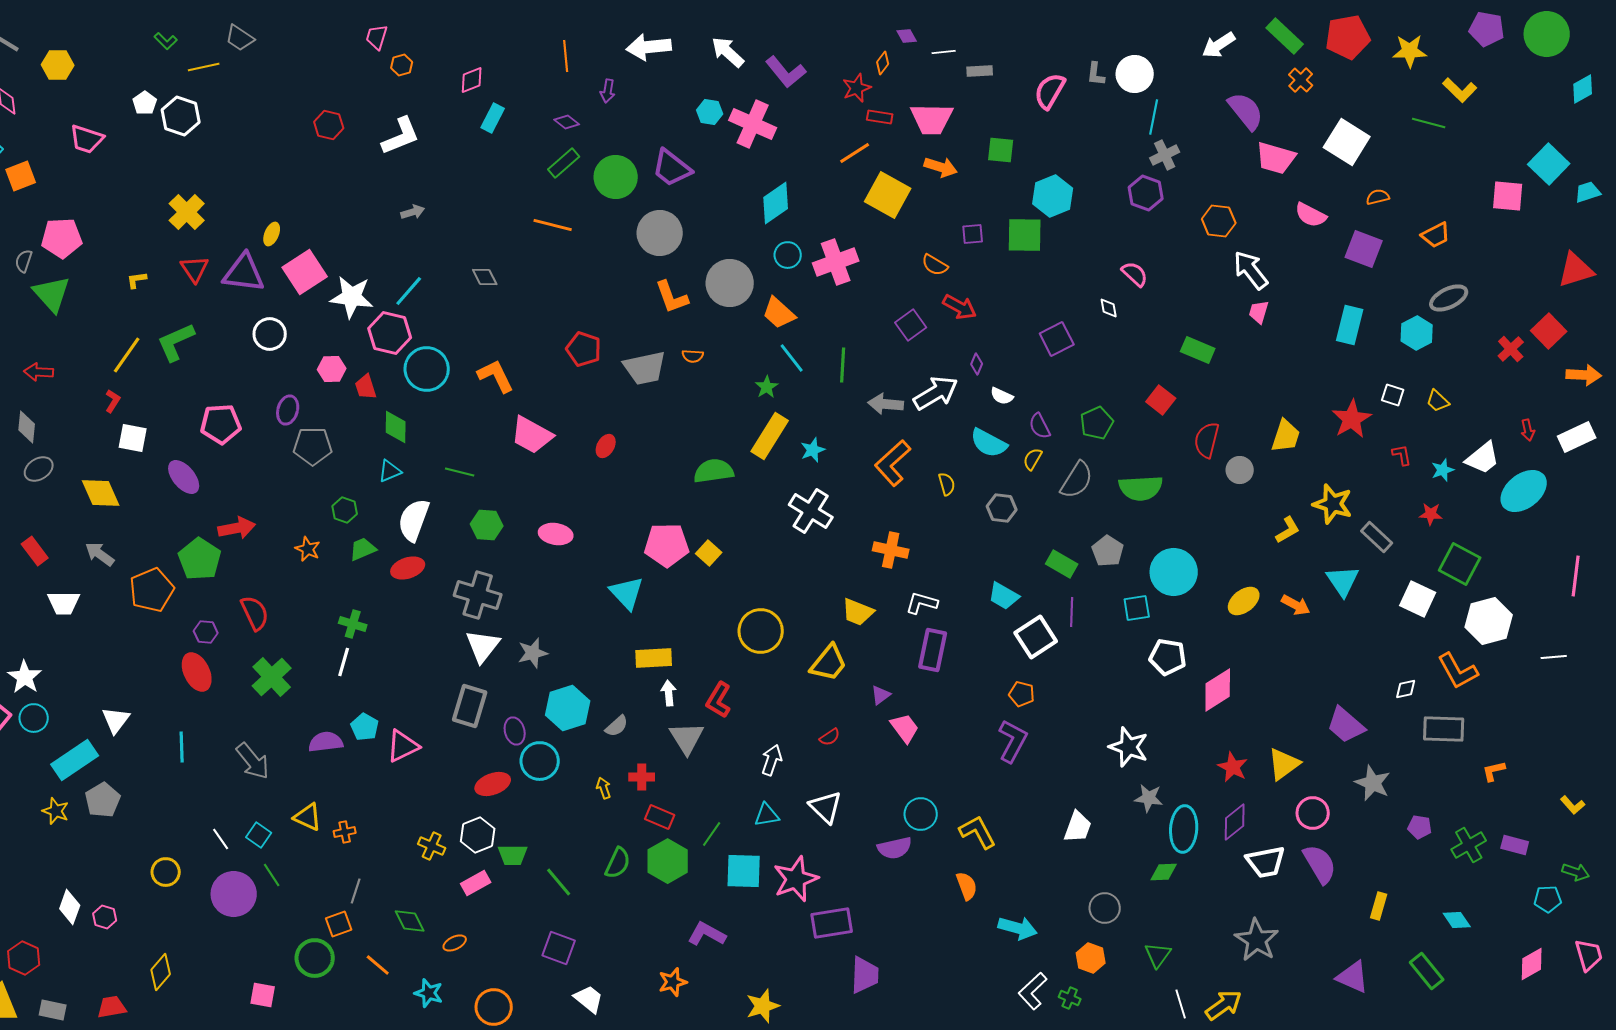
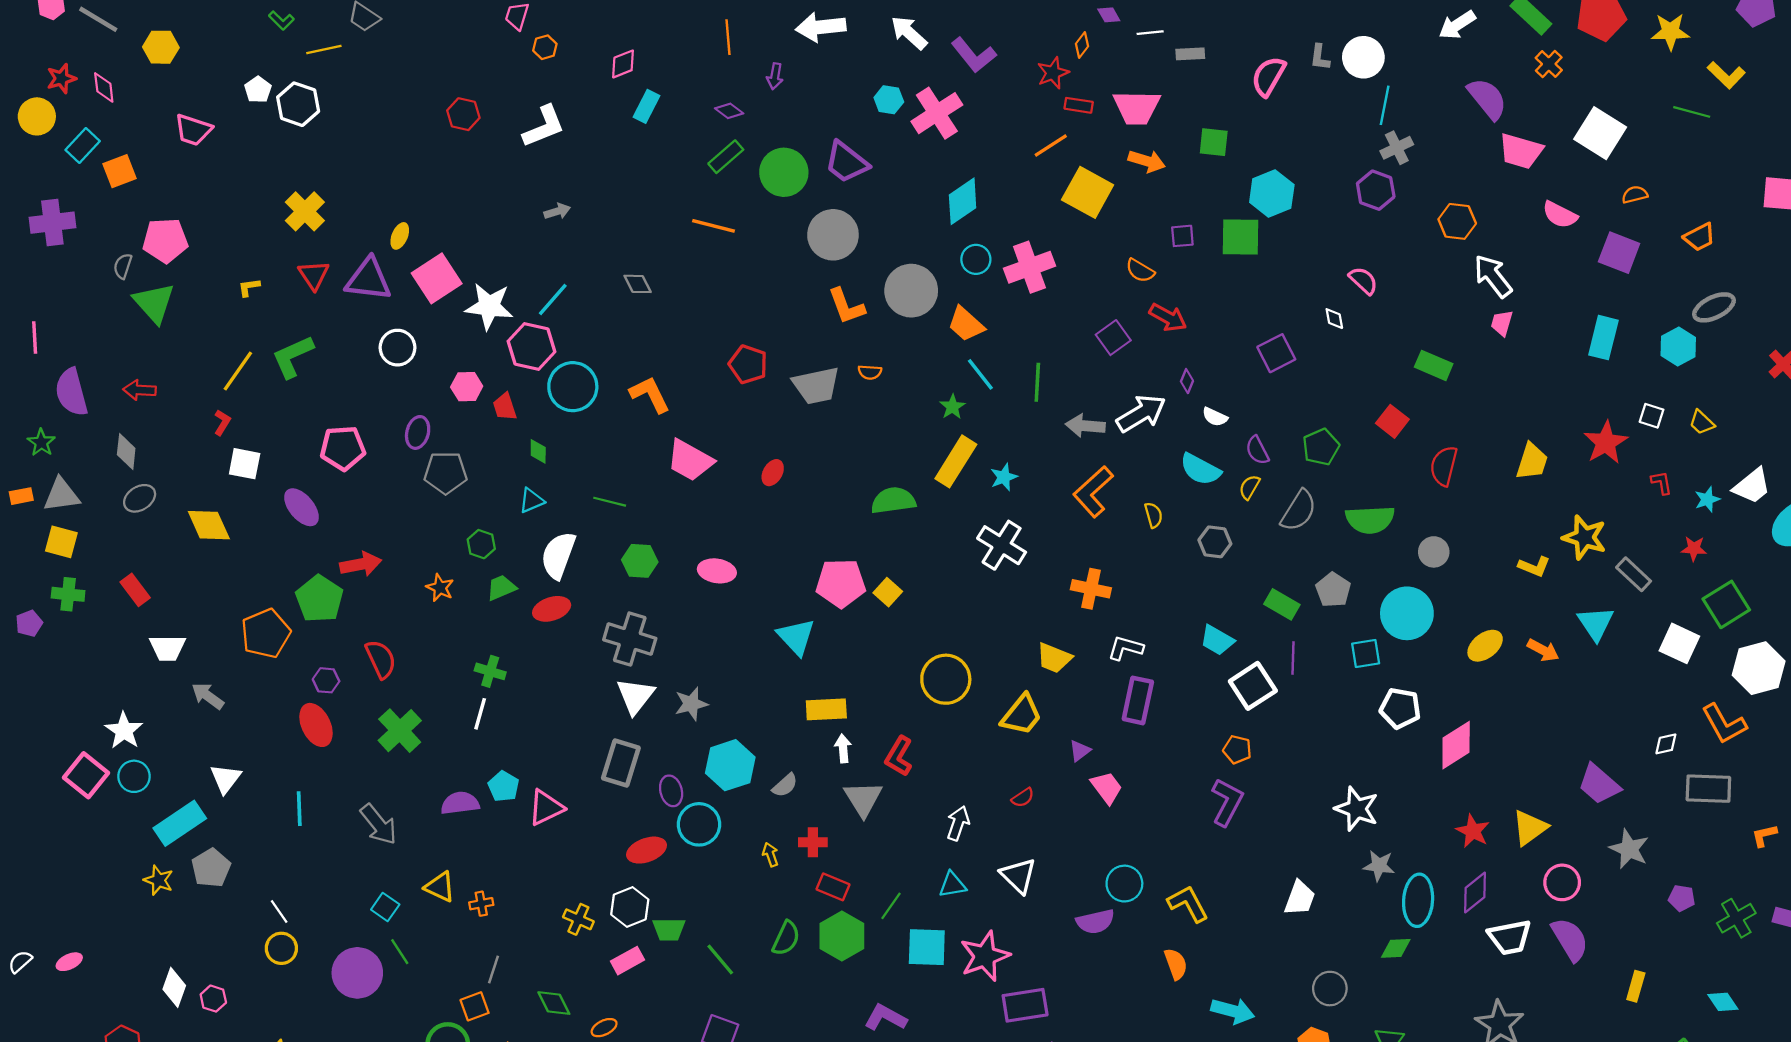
pink cross: (753, 124) -> (937, 113), turned 33
green diamond: (396, 427) -> (538, 451), size x0.7
gray circle: (1240, 470) -> (1434, 552), moved
yellow L-shape: (1288, 530) -> (1534, 566), turned 52
gray arrow: (100, 554) -> (208, 696), moved
green square: (1460, 564) -> (1726, 604), turned 30
white line: (221, 839) -> (279, 911), moved

